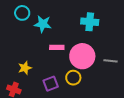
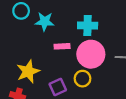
cyan cross: (90, 22) -> (88, 26), moved
yellow star: (25, 68) -> (28, 71), size x1.5

